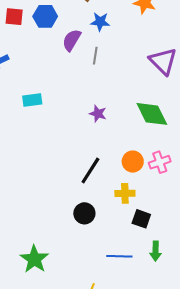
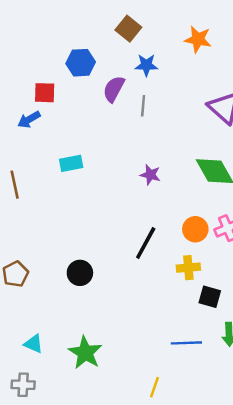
red square: (14, 17) -> (45, 93), moved
black circle: (84, 213) -> (80, 273), moved

